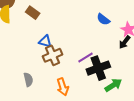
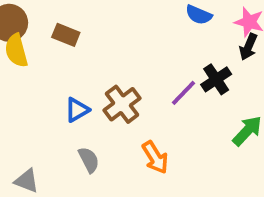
blue triangle: (45, 41) -> (77, 110), moved, turned -32
black cross: (98, 68) -> (216, 79), moved, size x0.7

